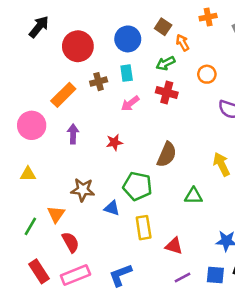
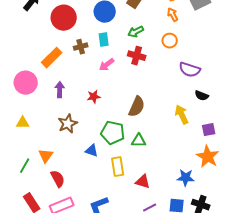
orange arrow: (183, 43) -> (173, 15), moved
brown star: (83, 190) -> (68, 124), moved, turned -30
green triangle: (193, 196) -> (139, 141), moved

